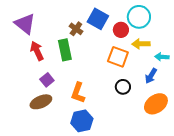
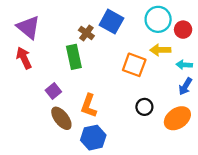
red circle: (121, 30) -> (183, 30), moved
red arrow: (37, 51) -> (24, 58), moved
blue arrow: (151, 76) -> (185, 86), moved
black circle: (123, 87) -> (144, 107), moved
brown ellipse: (41, 102) -> (61, 118), moved, turned 75

